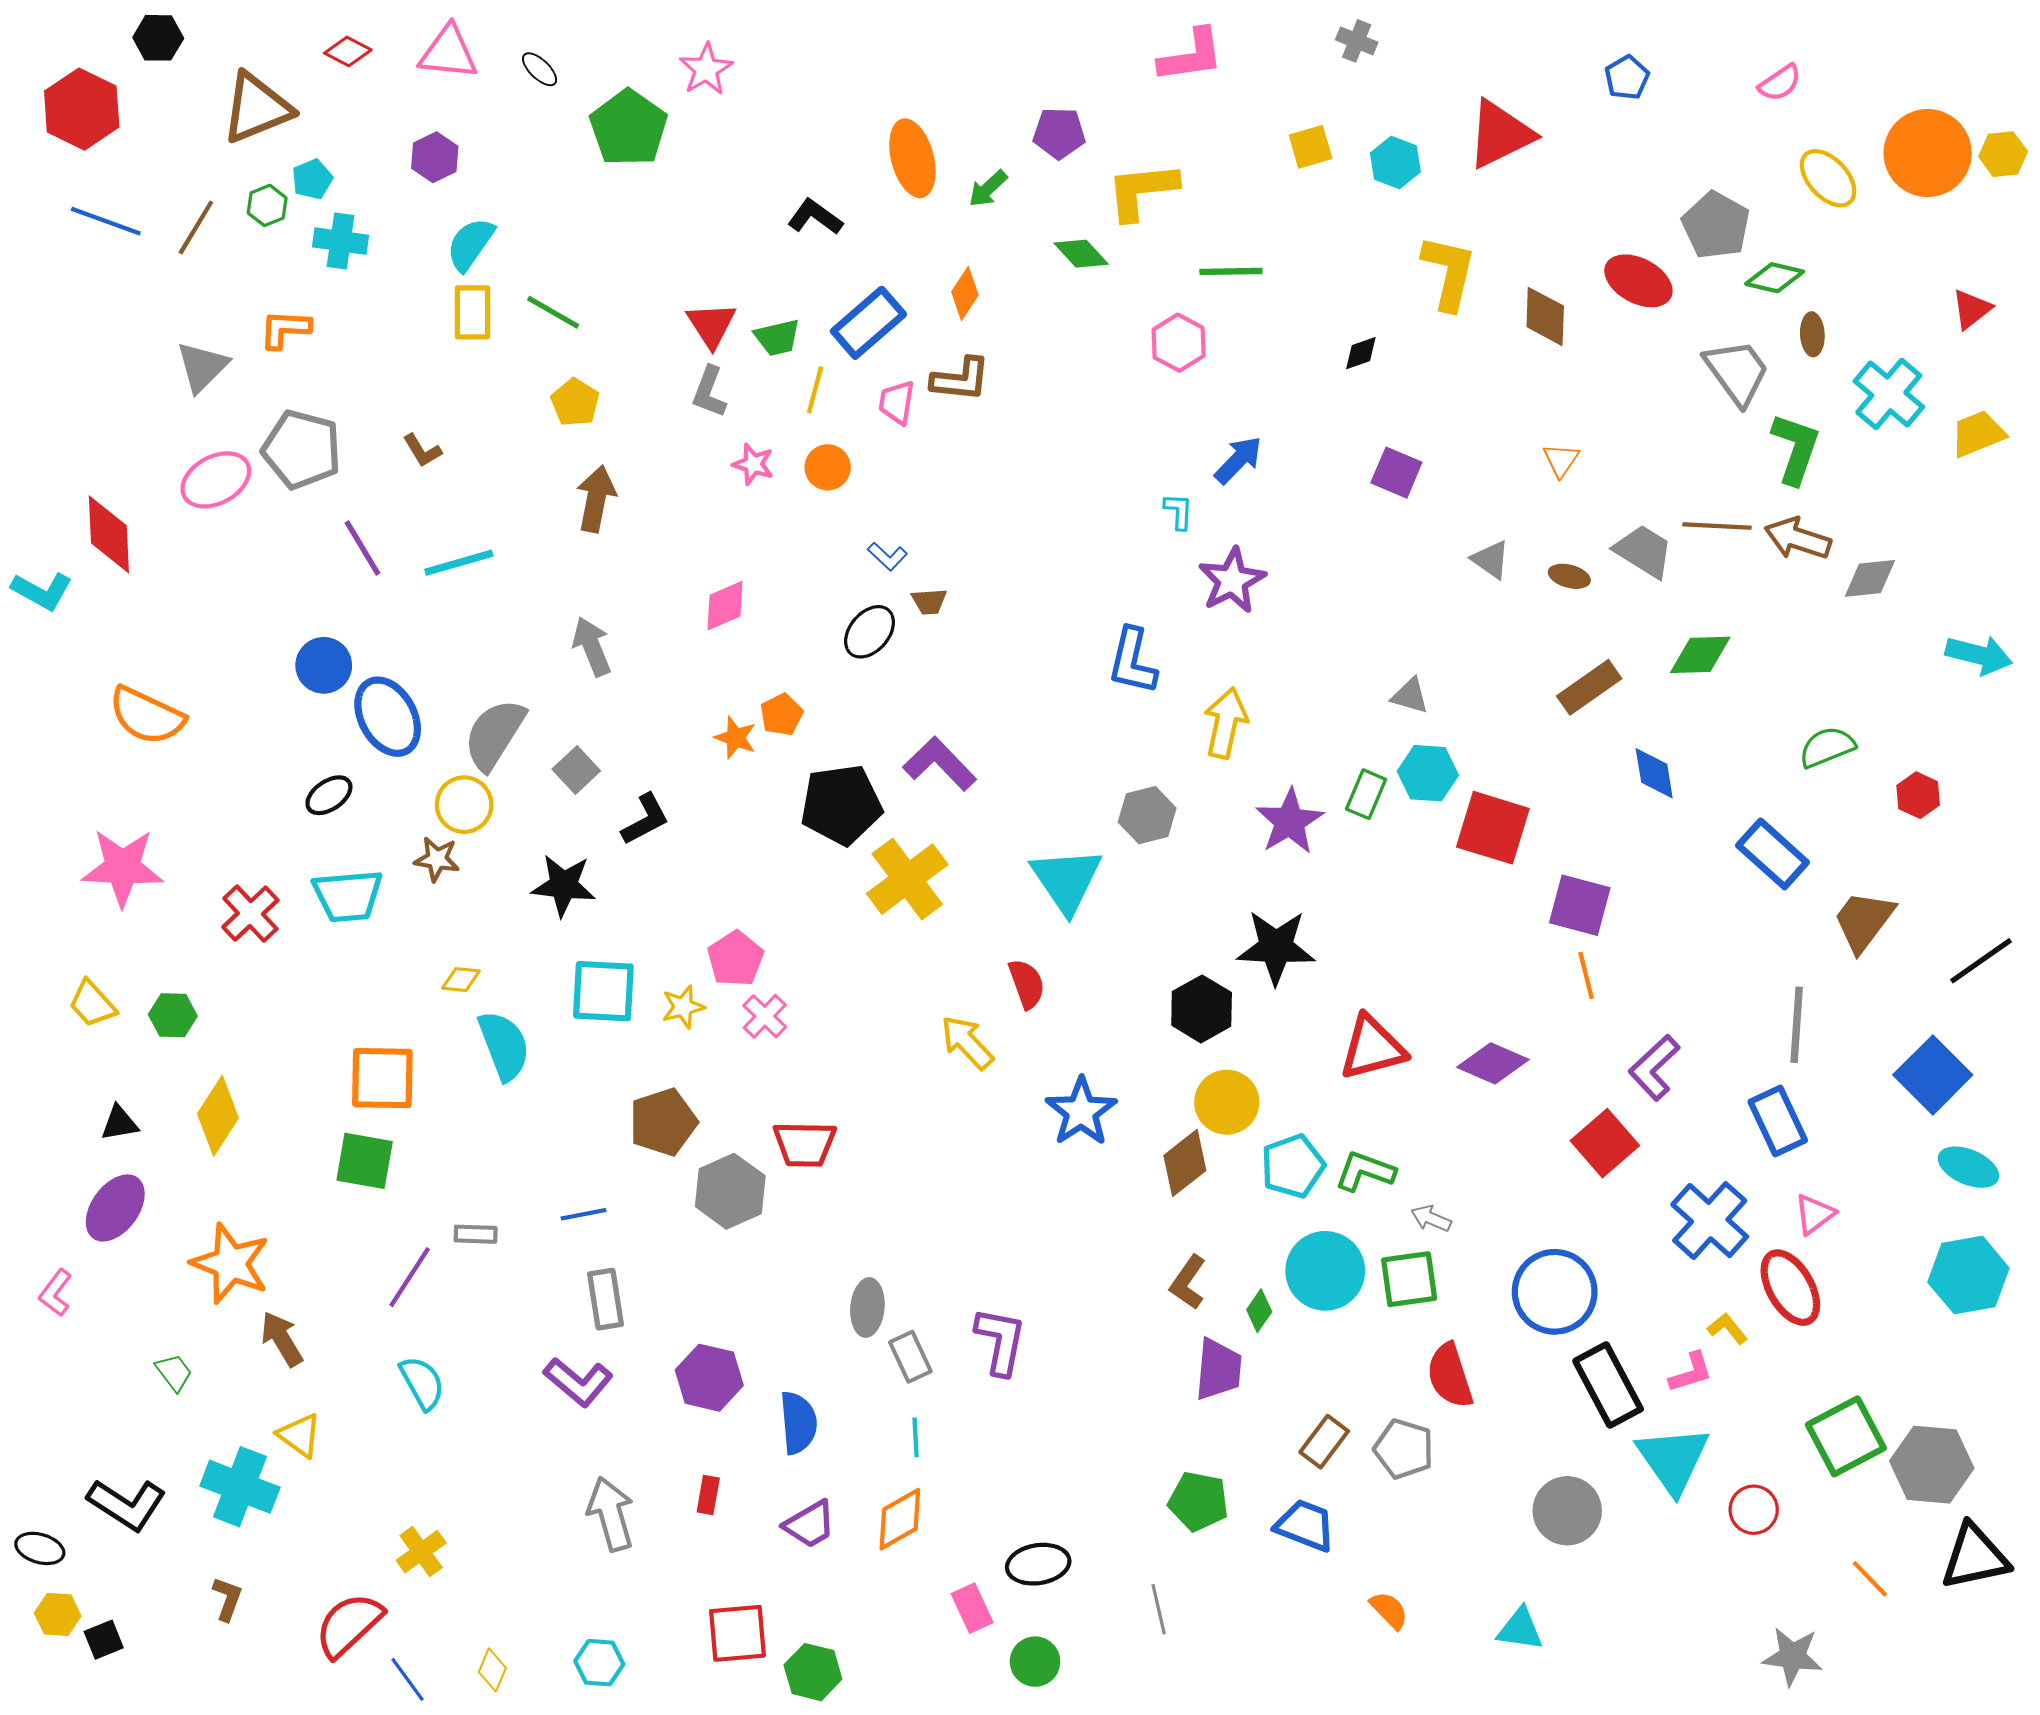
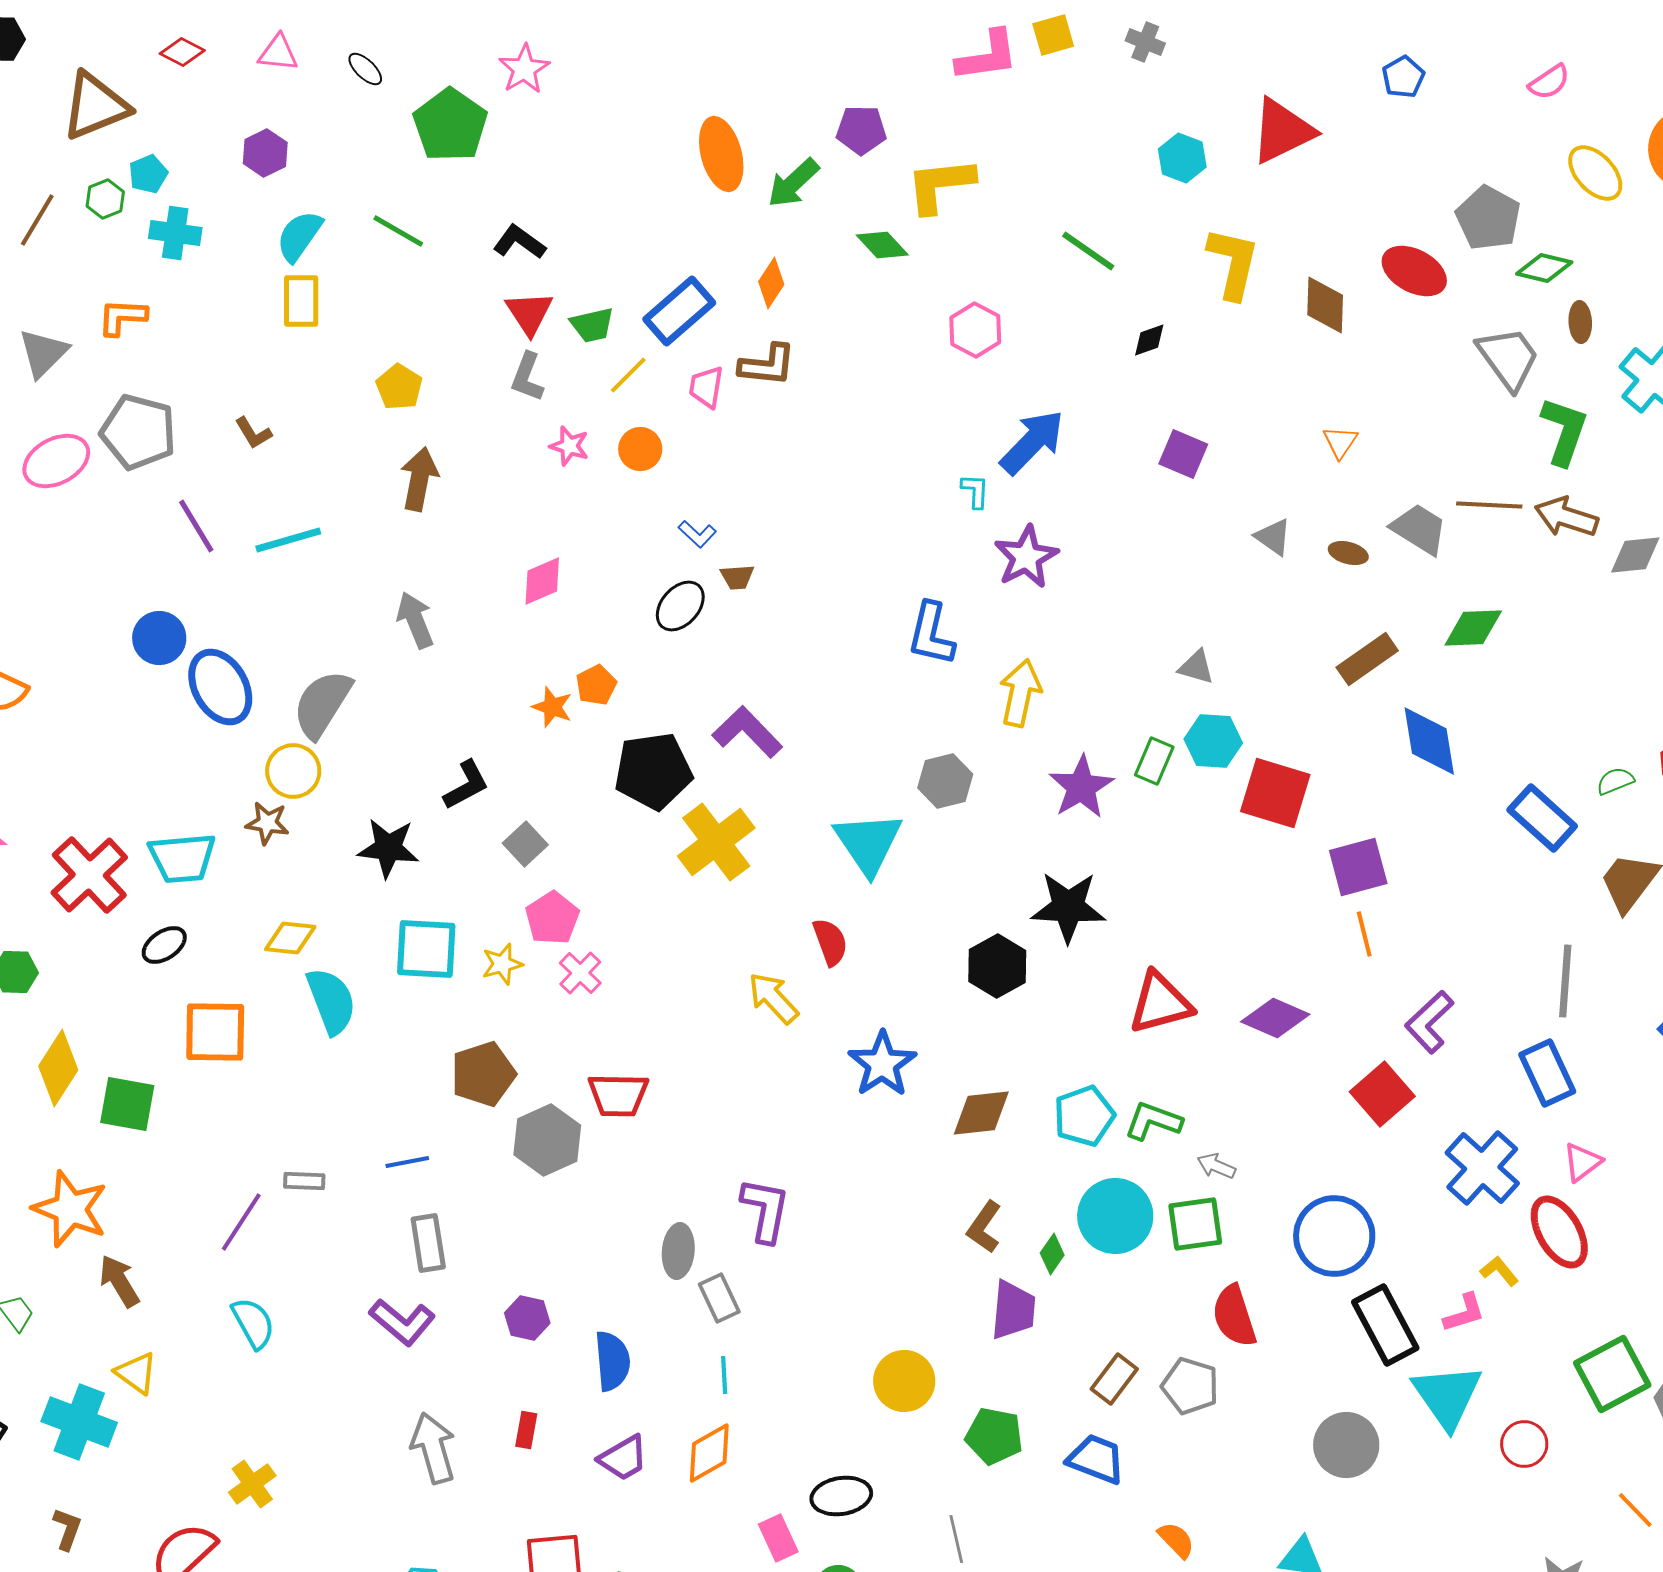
pink triangle: (448, 52) -> (278, 53), size x0.7
yellow square: (1311, 147) -> (1053, 35), moved
green arrow: (988, 189) -> (793, 183), size x1.4
black L-shape: (815, 217) -> (519, 242), moved
green line: (1231, 271) -> (1088, 251), moved, turned 36
green line: (553, 312) -> (398, 231), moved
yellow line: (815, 390) -> (628, 375), turned 30
blue arrow: (1238, 460) -> (1032, 442), size x1.4
green semicircle: (1827, 747) -> (1615, 781), moved, size x0.7
gray square: (576, 770) -> (525, 844), moved
blue diamond: (1654, 773) -> (1429, 741), size x1.4
black ellipse: (329, 795) -> (164, 945), moved
purple square: (1580, 905) -> (1358, 867), turned -30
red cross: (250, 914) -> (89, 875), size x1.4
yellow diamond: (461, 980) -> (290, 938), size x1.4
yellow circle: (1227, 1102) -> (904, 1381), moved
green square: (365, 1161) -> (127, 1104), moved
brown diamond: (1185, 1163) -> (981, 1113), turned 32
purple L-shape: (1000, 1341) -> (765, 1210), moved
purple hexagon: (709, 1378) -> (527, 1318), size x0.7

